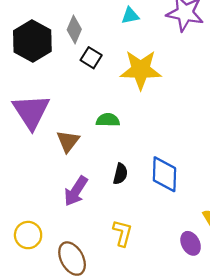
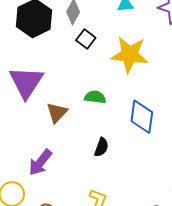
blue diamond: (164, 174) -> (142, 117), moved
purple arrow: (76, 191) -> (40, 162), moved

